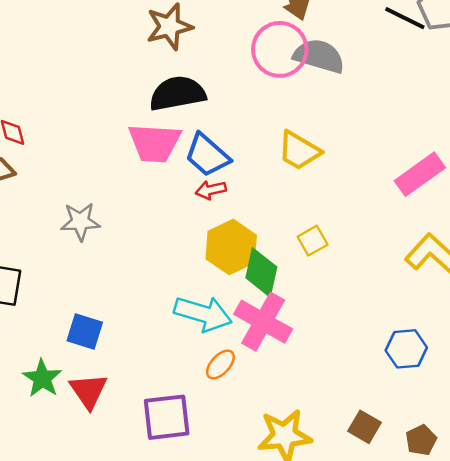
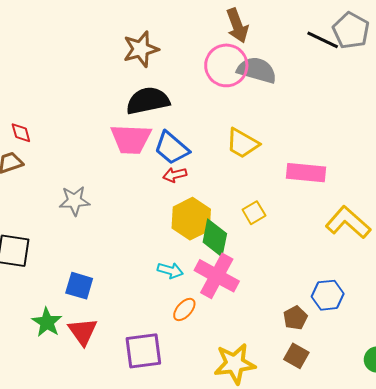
pink rectangle: (420, 174) -> (306, 173), moved, turned 42
cyan arrow: (203, 314) -> (170, 270), size x0.6
brown pentagon: (421, 440) -> (295, 318), moved

